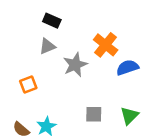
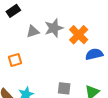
black rectangle: (52, 21) -> (13, 11), moved, turned -64
gray star: (75, 65) -> (54, 28), moved

